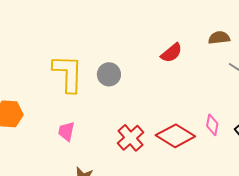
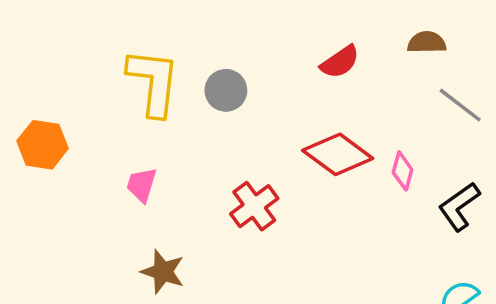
pink diamond: (212, 125) -> (403, 171), moved
red diamond: (175, 136) -> (338, 154), moved

